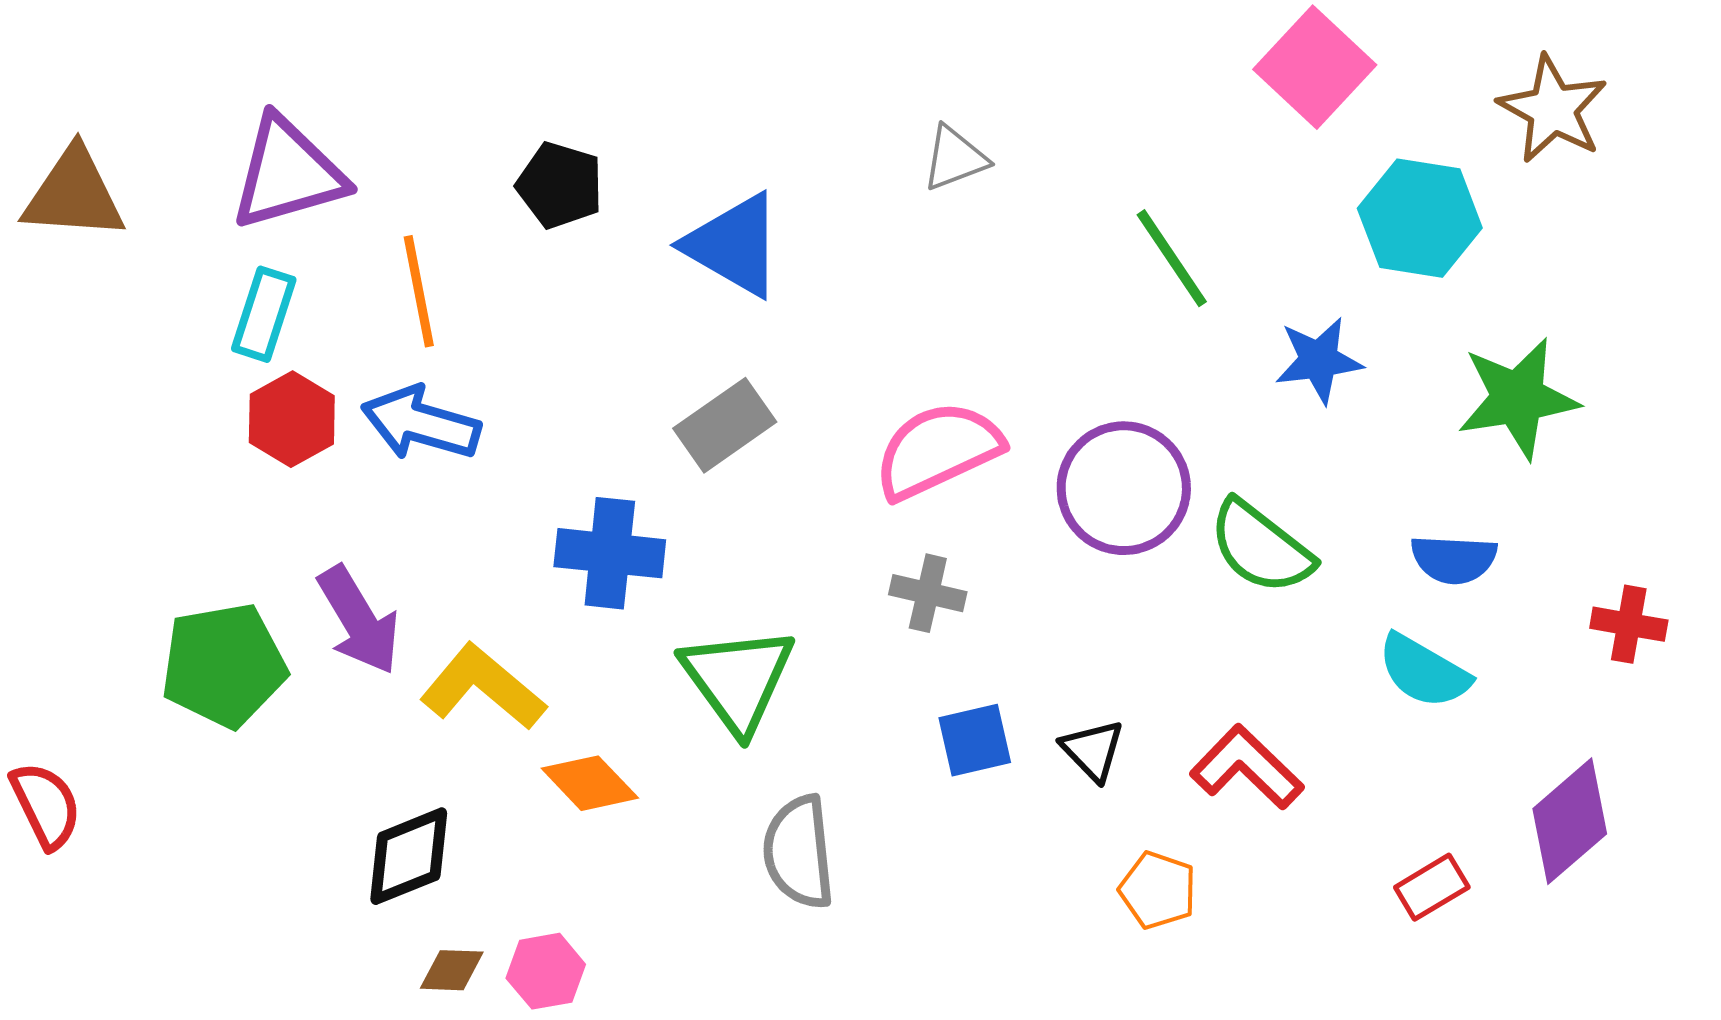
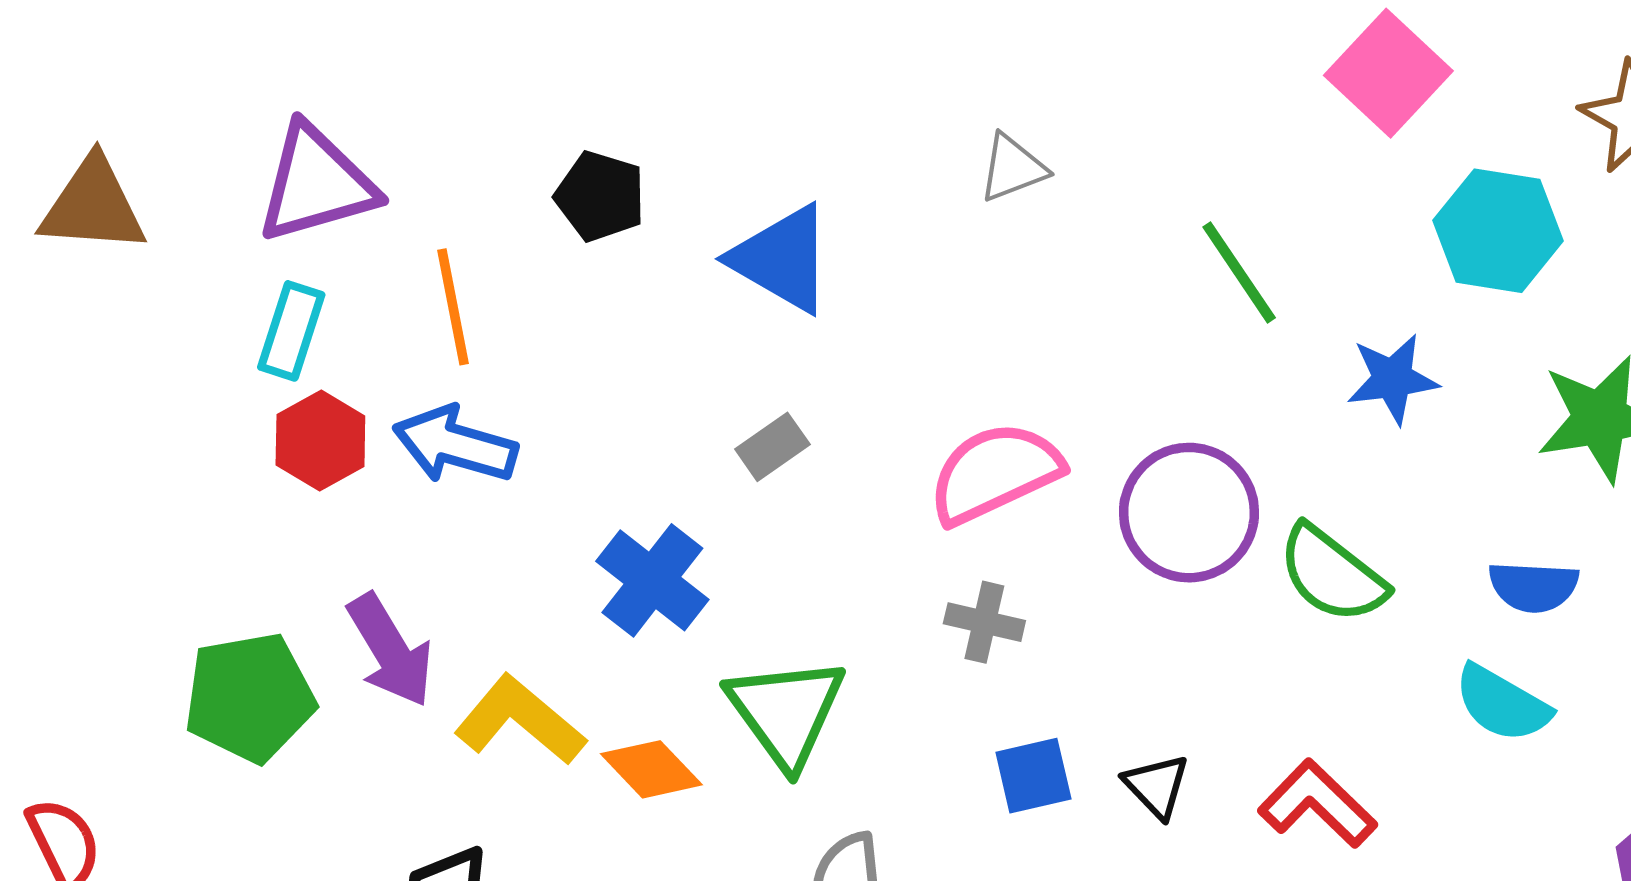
gray rectangle: (725, 425) -> (772, 447), size x0.7
blue cross: (610, 553) -> (652, 580), turned 32
orange diamond: (590, 783) -> (651, 769), moved

